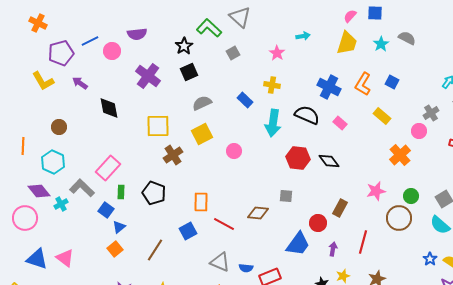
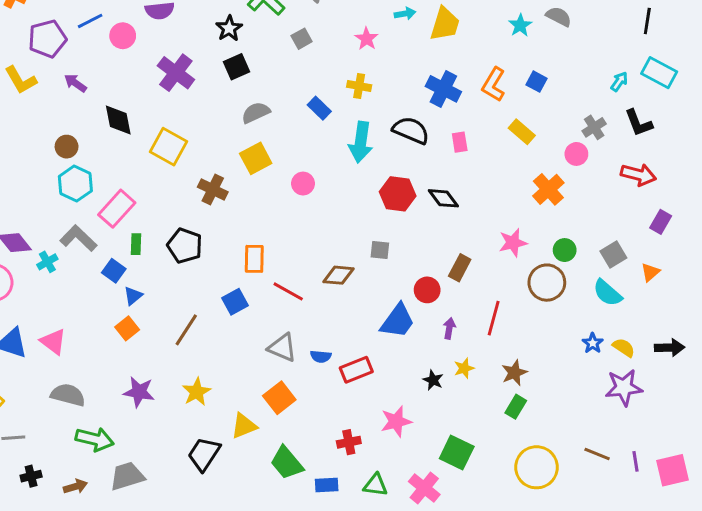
yellow trapezoid: (347, 43) -> (445, 24), moved
pink rectangle: (340, 123) -> (460, 142), turned 40
yellow square: (158, 126) -> (169, 147), moved, turned 30
brown circle: (59, 127) -> (67, 147), moved
brown cross: (173, 155) -> (213, 189), turned -30
cyan hexagon: (53, 162) -> (75, 184), moved

